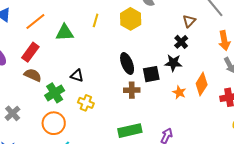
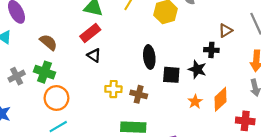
black cross: (181, 42) -> (211, 50), turned 32
red rectangle: (30, 52) -> (90, 33), moved
brown cross: (132, 90) -> (139, 94), moved
green cross: (55, 93) -> (45, 72), moved, turned 36
yellow cross: (86, 103) -> (113, 89), moved, turned -35

